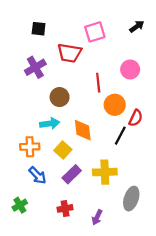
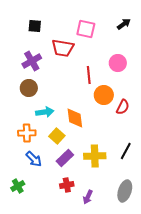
pink square: (95, 32) -> (86, 29), turned 30
brown circle: (60, 97) -> (29, 88), moved
black line: (120, 136) -> (126, 151), moved
gray ellipse: (131, 199) -> (125, 191), moved
red cross: (65, 208) -> (67, 185), moved

